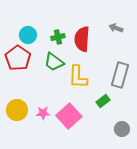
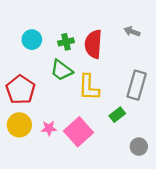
red pentagon: (18, 58) -> (20, 90), moved

